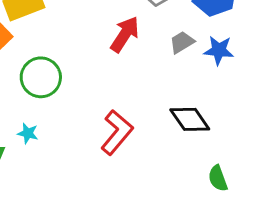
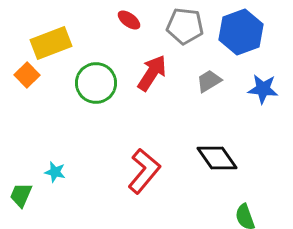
blue star: (219, 50) -> (263, 89), moved
green circle: (41, 77) -> (96, 83), moved

